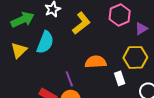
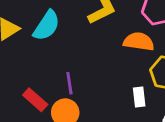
orange semicircle: (96, 62) -> (139, 42), moved

